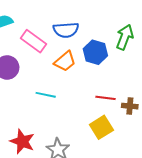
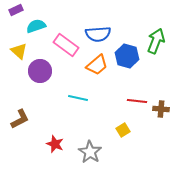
yellow square: (101, 127) -> (123, 130), moved, size x0.6
red star: (22, 141) -> (55, 144), size x0.7

